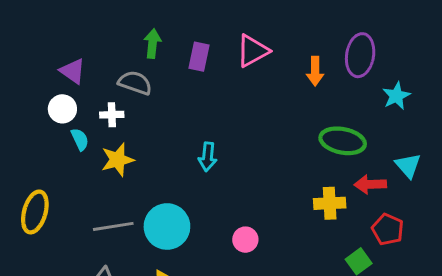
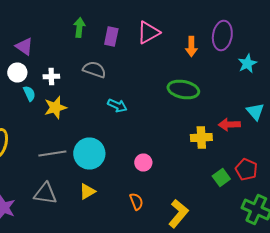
gray semicircle: (135, 83) -> (94, 70), moved
green ellipse: (343, 141) -> (183, 90), moved
cyan arrow: (208, 157) -> (117, 106), turned -72
red pentagon: (388, 229) -> (246, 170), moved

